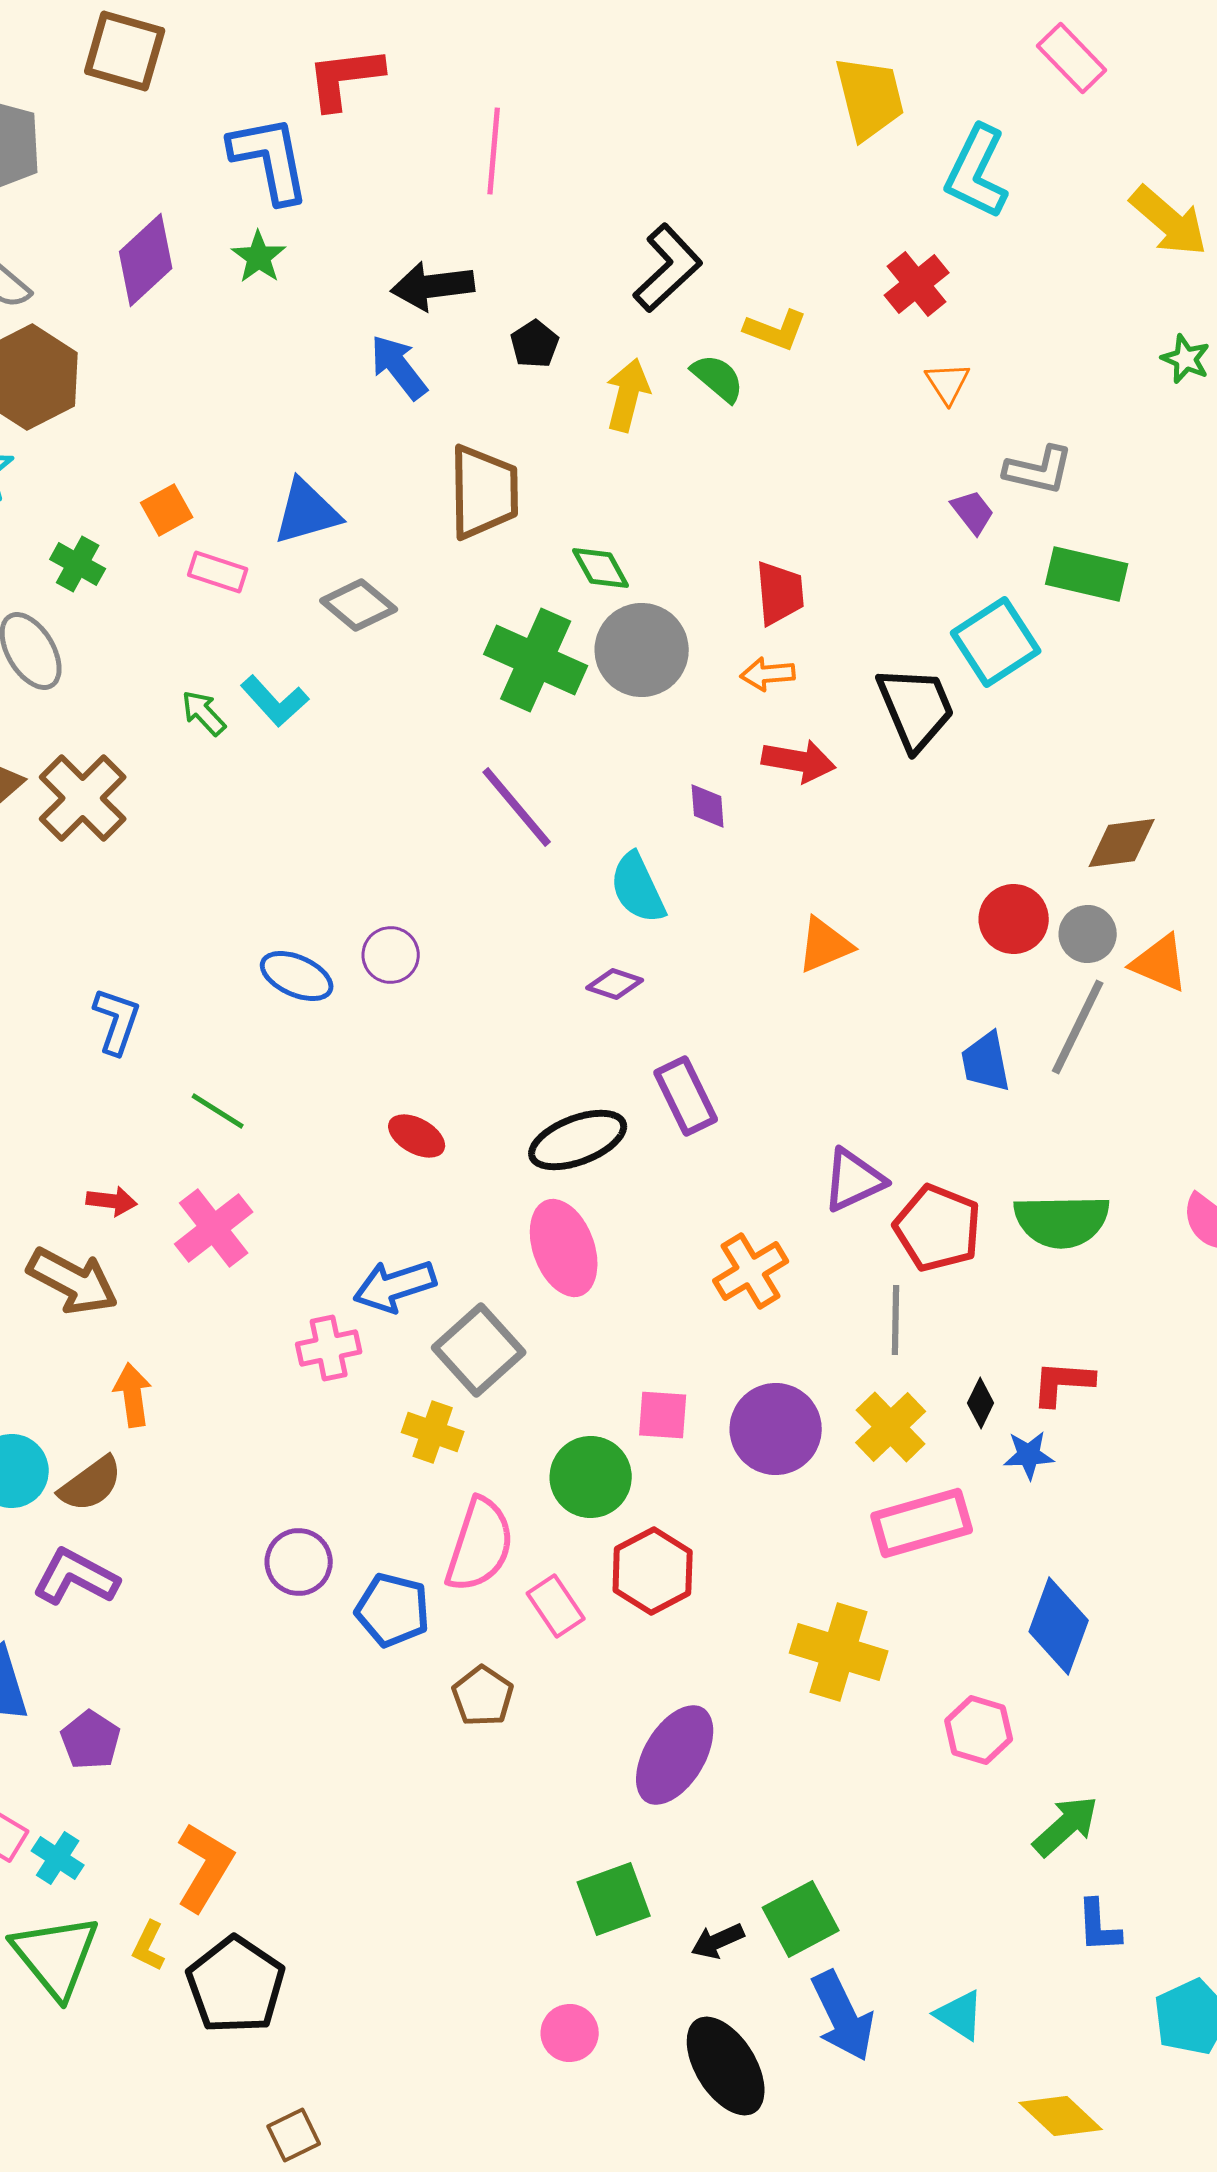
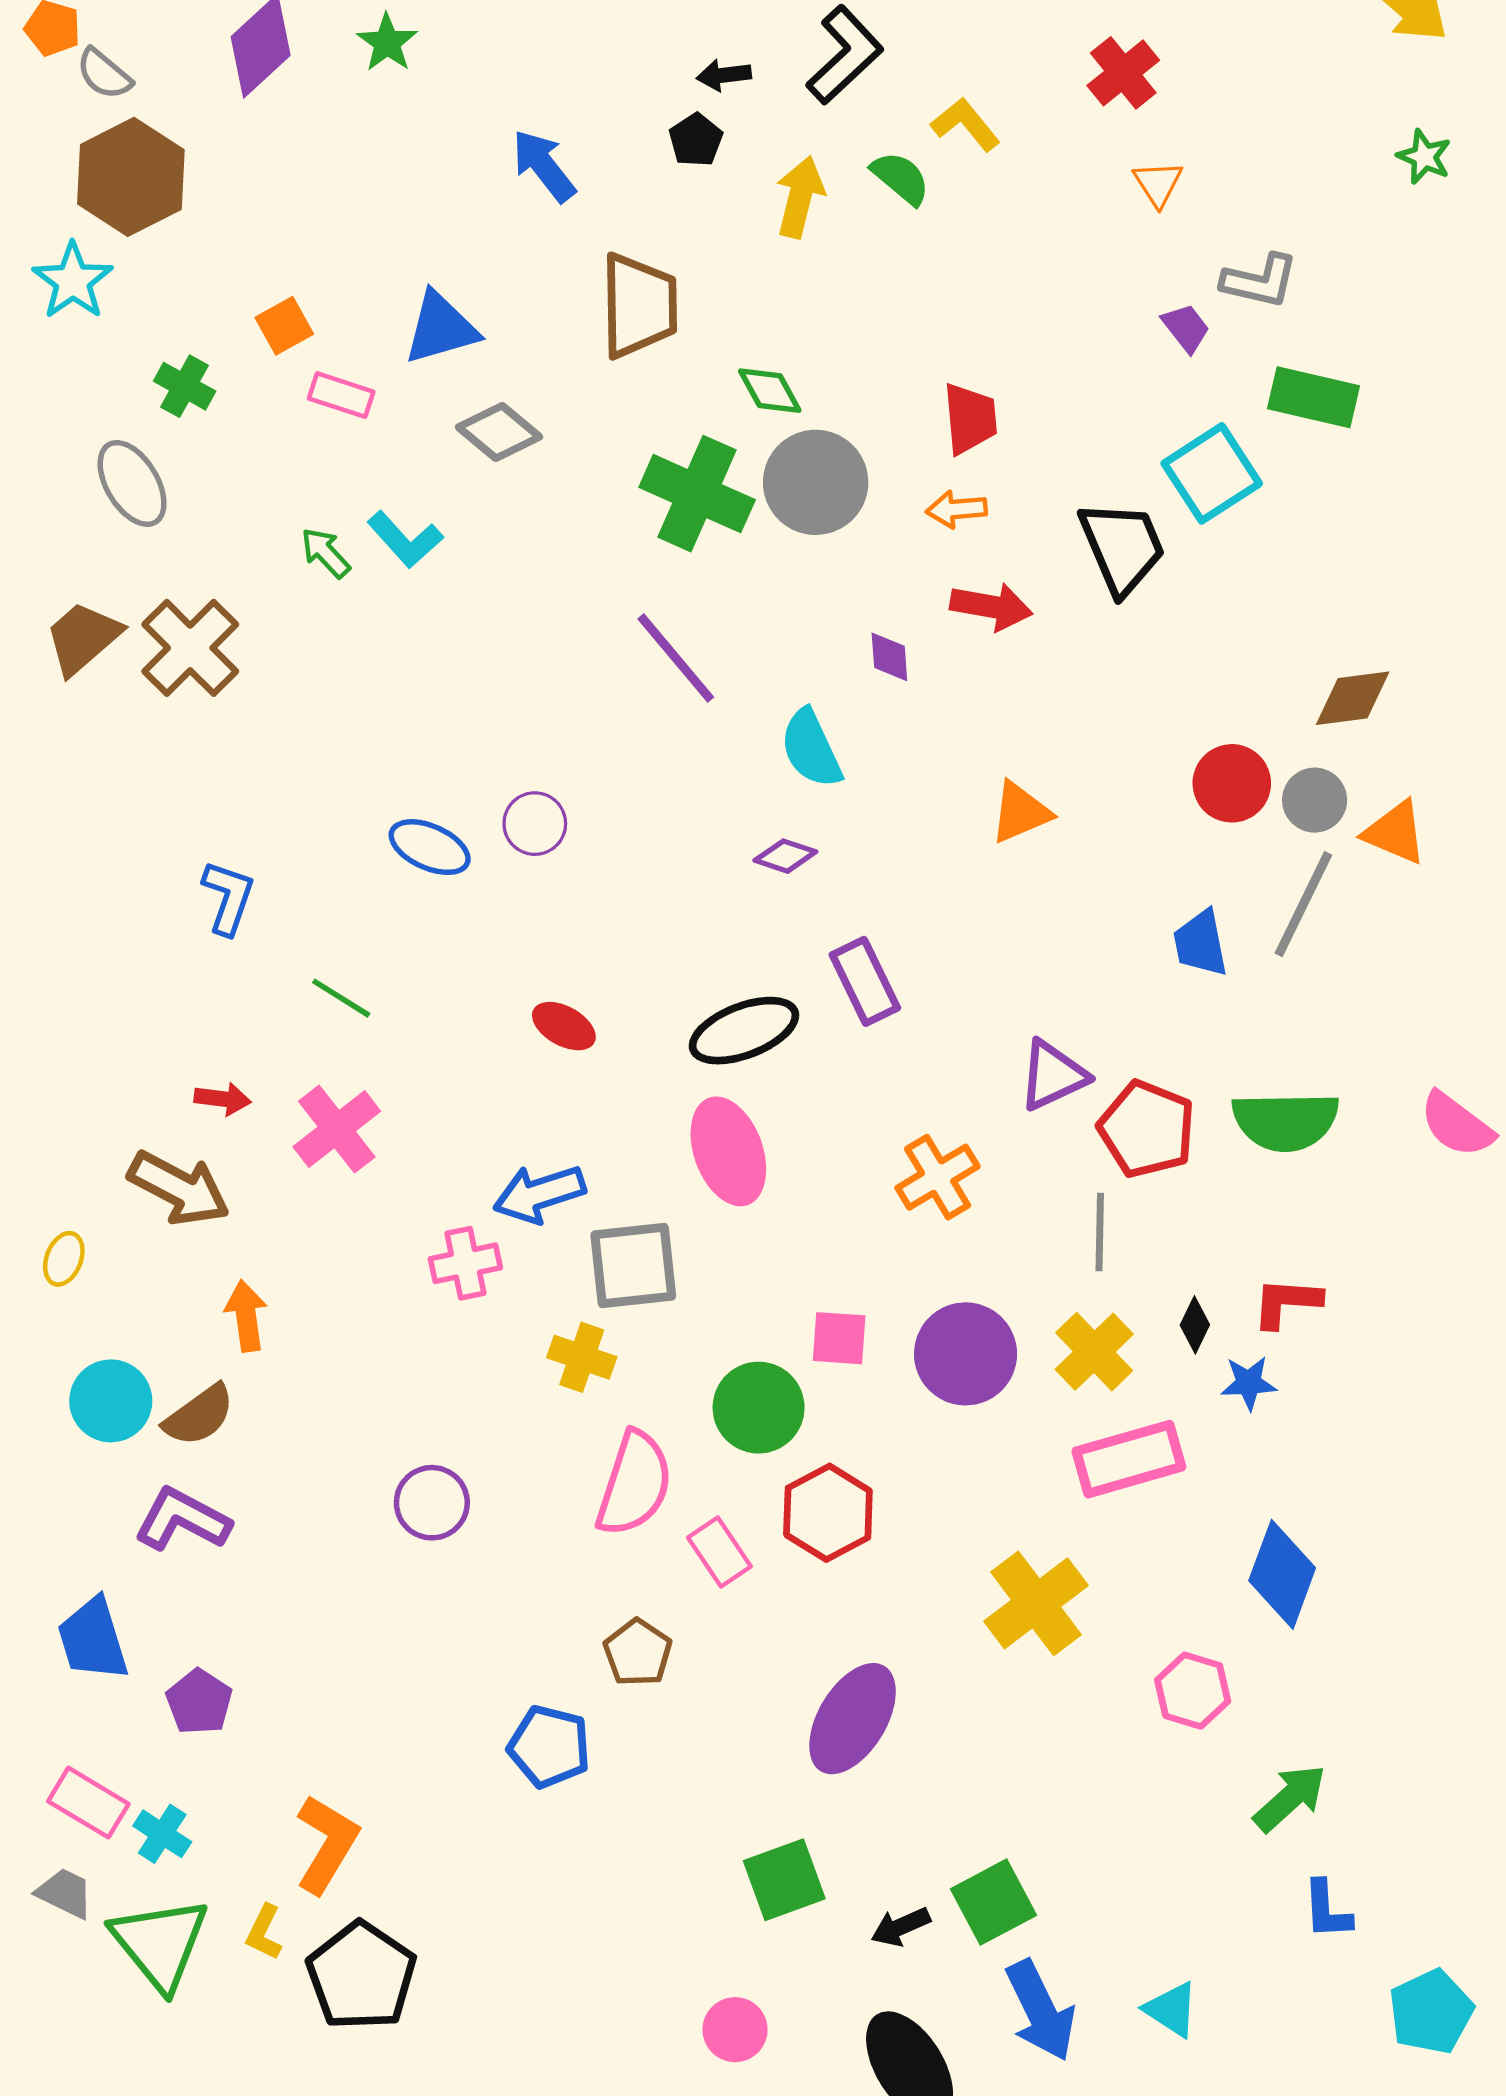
black arrow: (433, 286) -> (724, 75), moved, size x0.6
yellow L-shape: (776, 330) -> (966, 124), turned -150
gray square: (479, 1350) -> (633, 1266), turned 36
blue pentagon: (393, 1610) -> (549, 1747), moved
yellow cross: (839, 1652) -> (1036, 1603), turned 36

